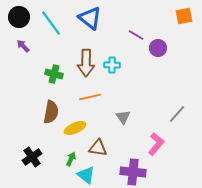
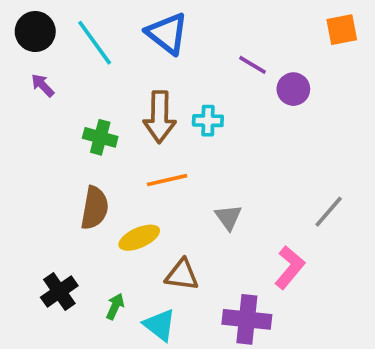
green arrow: (71, 159) -> (115, 306), moved

